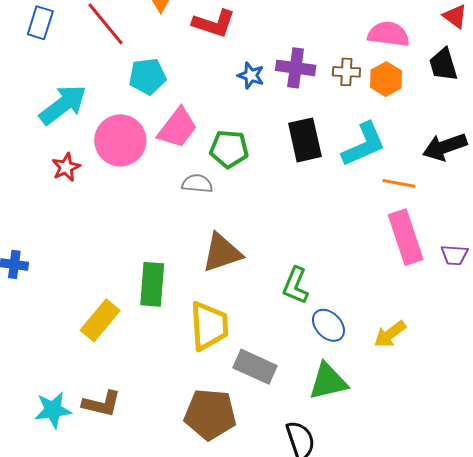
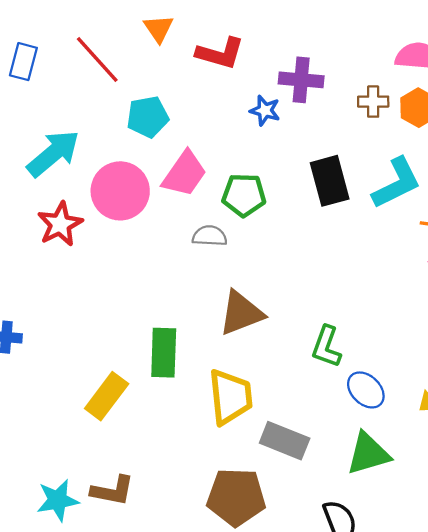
purple cross: (296, 68) -> (301, 80), moved
red star: (66, 167) -> (60, 224), size x1.4

